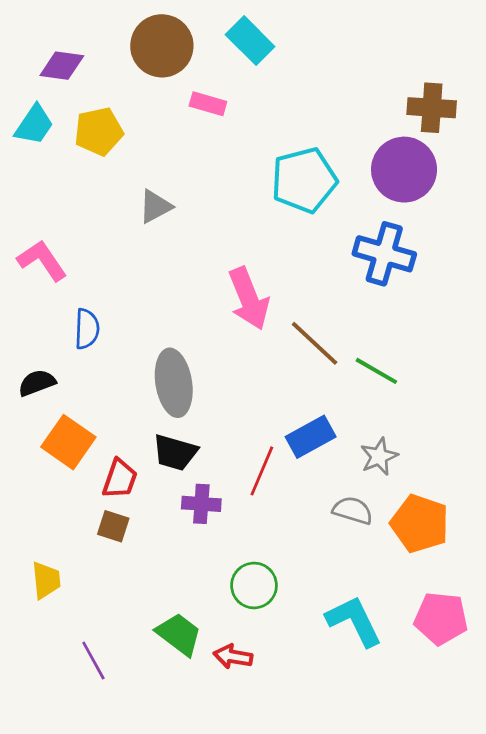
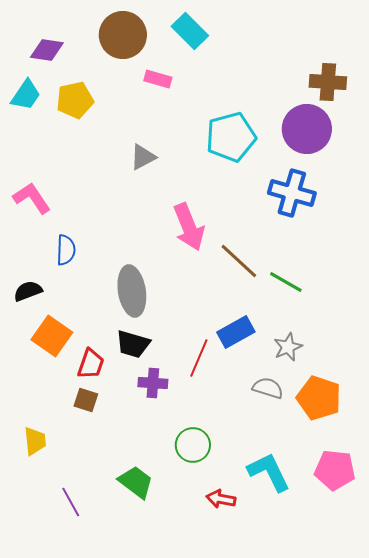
gray triangle: (155, 206) -> (143, 157), moved
red arrow: (233, 657) -> (221, 499), moved

